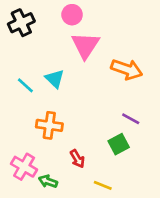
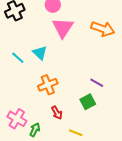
orange arrow: (127, 69) -> (103, 29), moved
orange cross: (49, 125) -> (48, 85), moved, turned -30
green arrow: (48, 181) -> (35, 130), turned 96

